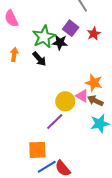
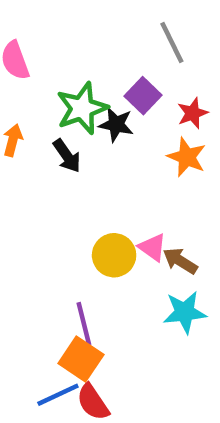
orange star: (94, 83) -> (187, 157), moved
purple line: (55, 122) -> (84, 324), moved, turned -66
orange square: (37, 150) -> (81, 359), moved, turned 30

